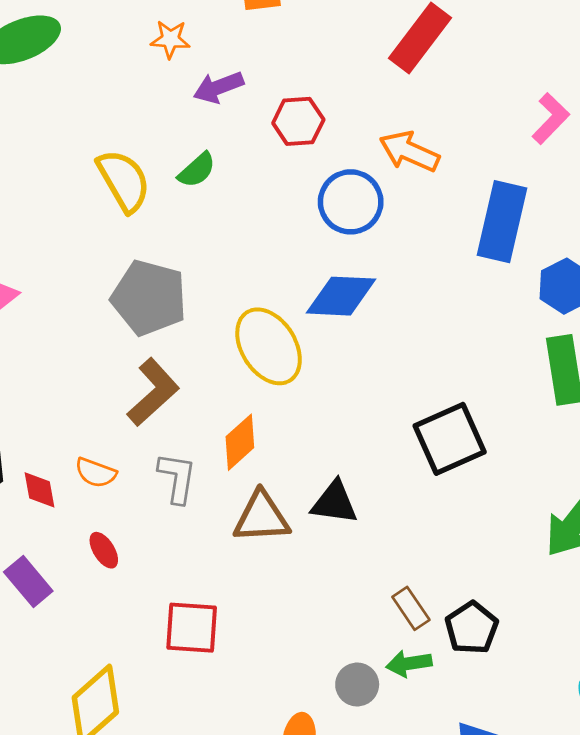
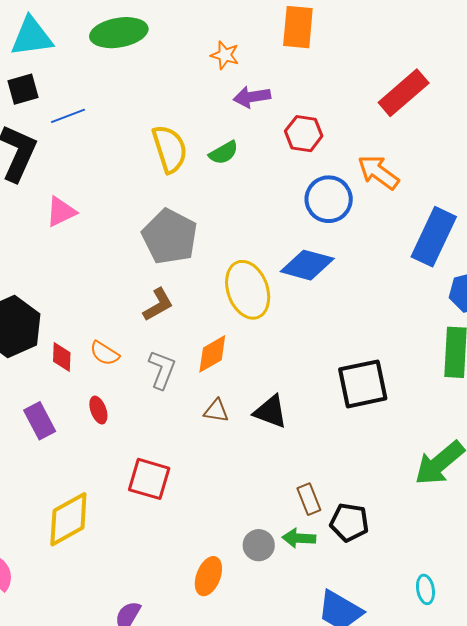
brown L-shape: (153, 392) -> (158, 305), size x0.7
brown triangle: (262, 517) -> (216, 411), size x0.6
black pentagon: (472, 628) -> (349, 522), turned 30

